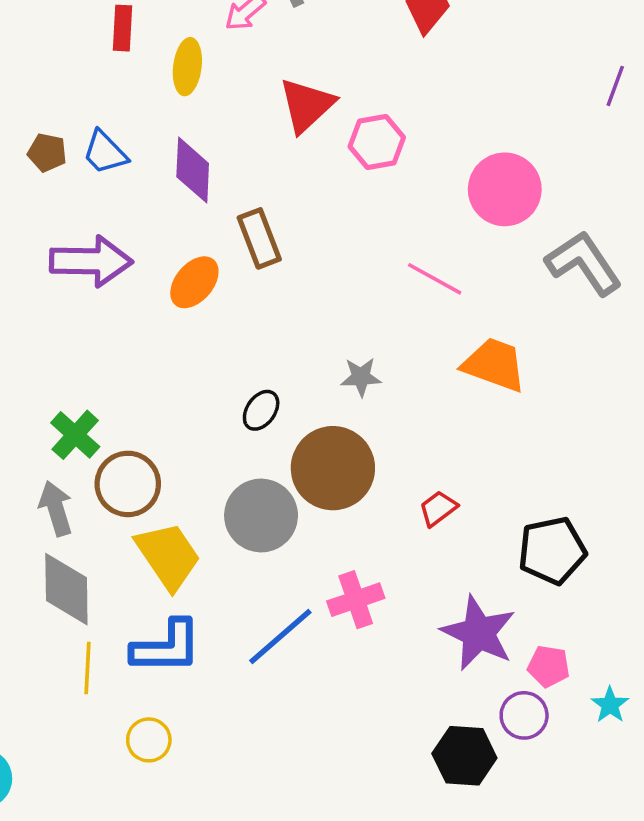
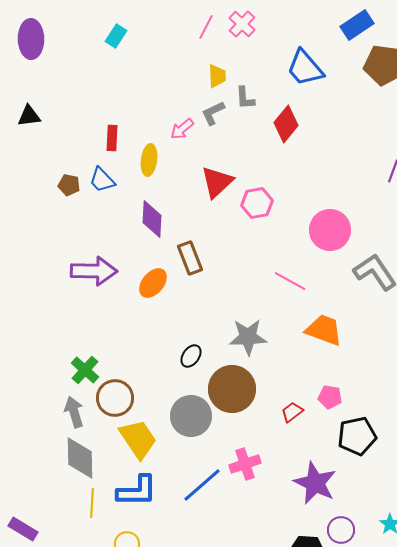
brown pentagon: (47, 153) -> (69, 185), moved
blue trapezoid: (105, 153) -> (102, 180), moved
gray star: (361, 377) -> (248, 337), size x1.6
pink pentagon: (549, 666) -> (330, 397), moved

